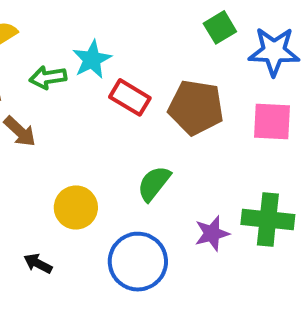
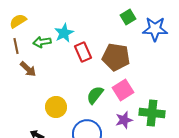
red rectangle: (130, 97) -> (83, 52), turned 36
pink square: (272, 121) -> (123, 90), moved, turned -35

